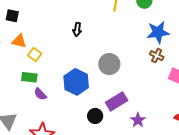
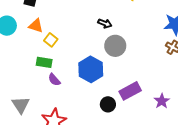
black arrow: (77, 29) -> (105, 23), moved, turned -80
gray circle: (109, 64) -> (115, 46), moved
purple star: (138, 120) -> (162, 101), moved

